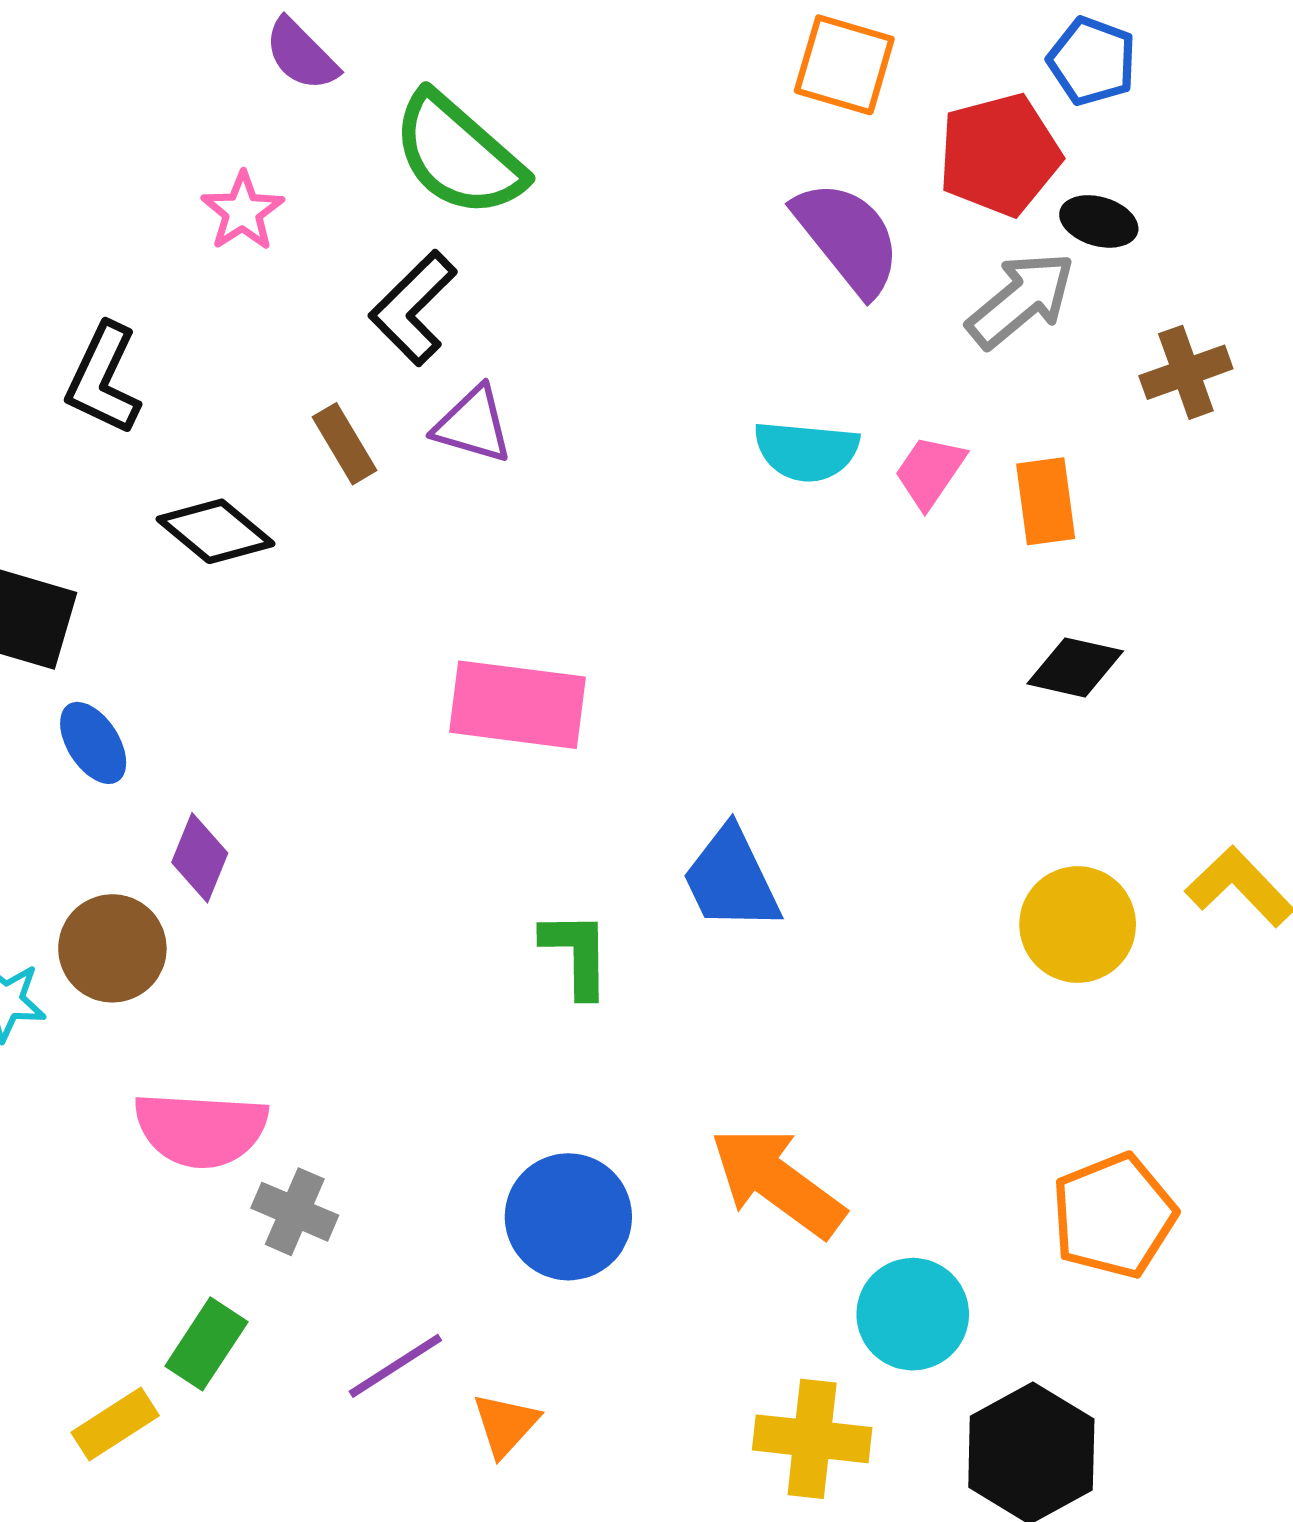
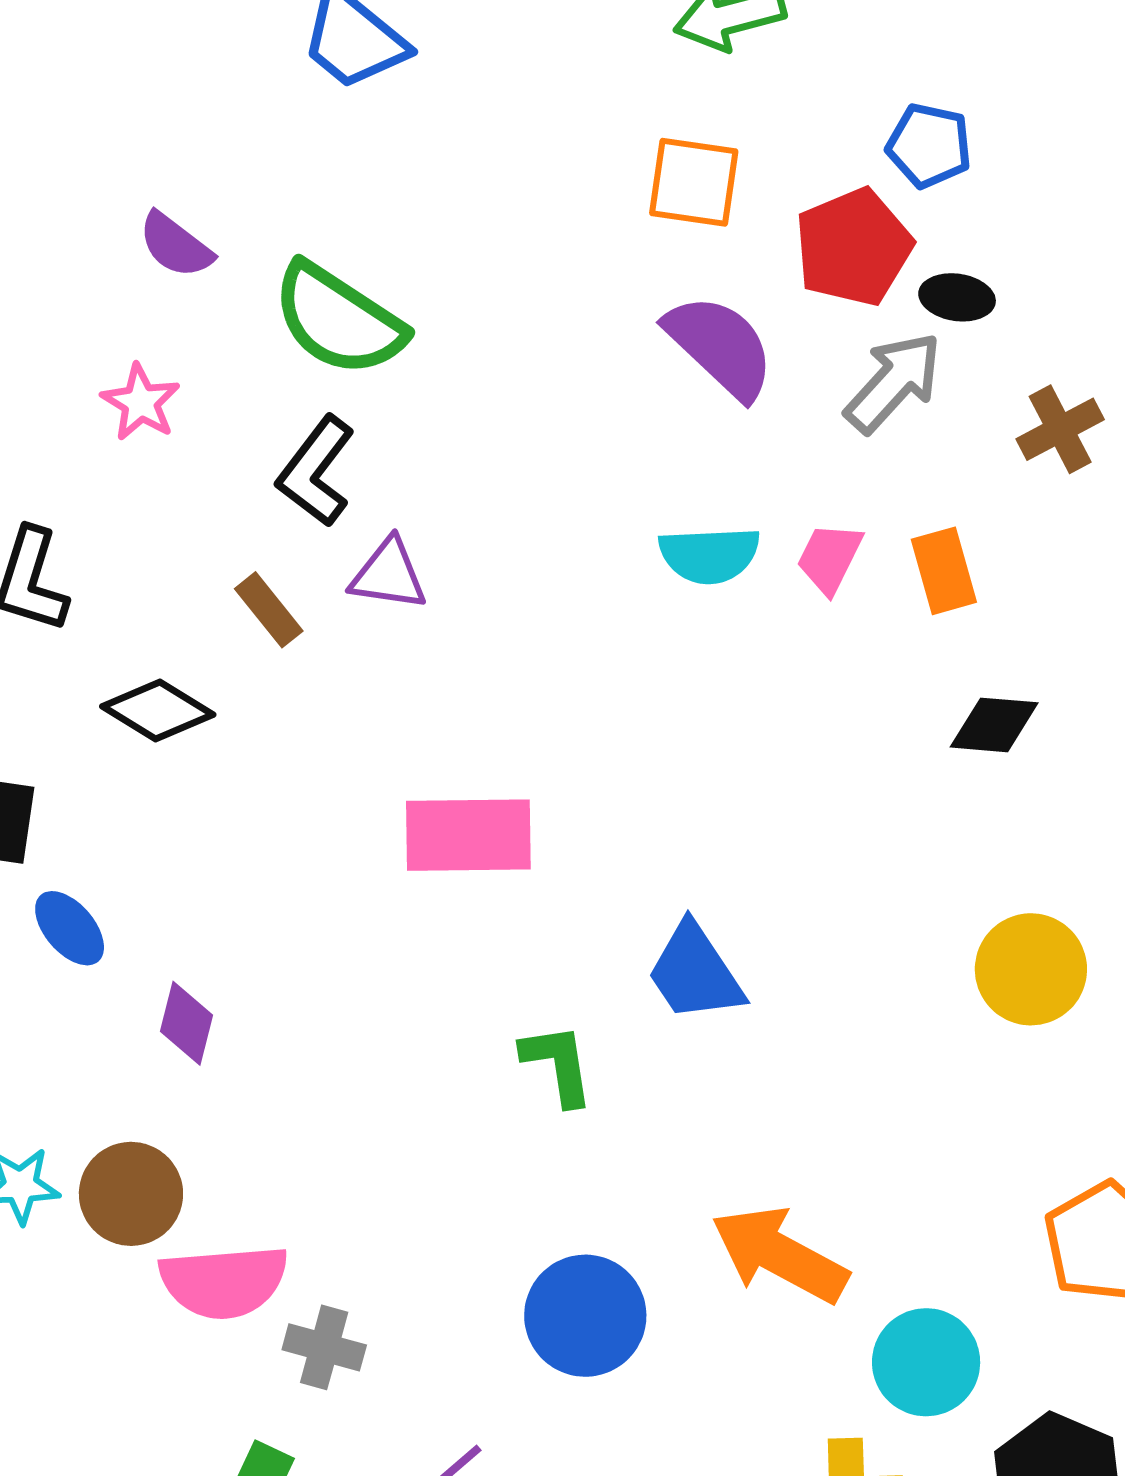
brown circle: (112, 948) -> (131, 1194), moved

